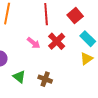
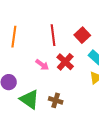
green triangle: (19, 77) -> (29, 99), size x1.5

